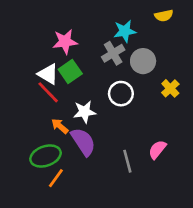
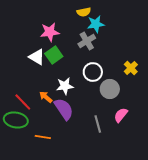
yellow semicircle: (164, 16) -> (84, 12), moved
gray circle: (143, 61) -> (110, 89), moved
red line: (48, 92) -> (23, 102), moved
green ellipse: (46, 156) -> (16, 120), moved, turned 30
orange line: (56, 178) -> (43, 137), turned 63

